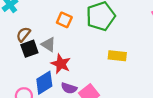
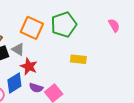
orange square: (64, 20) -> (32, 28), size x1.6

